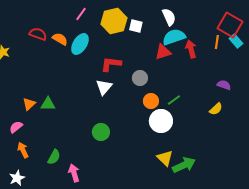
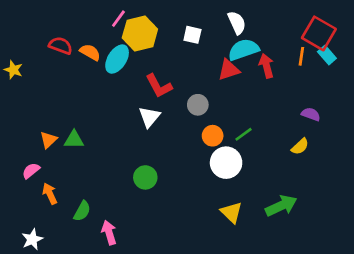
yellow hexagon: (114, 21) -> (140, 33), moved
red L-shape: (111, 64) -> (159, 86), turned -125
orange arrow: (23, 150) -> (50, 194), moved
green arrow: (184, 165) -> (281, 206), moved

